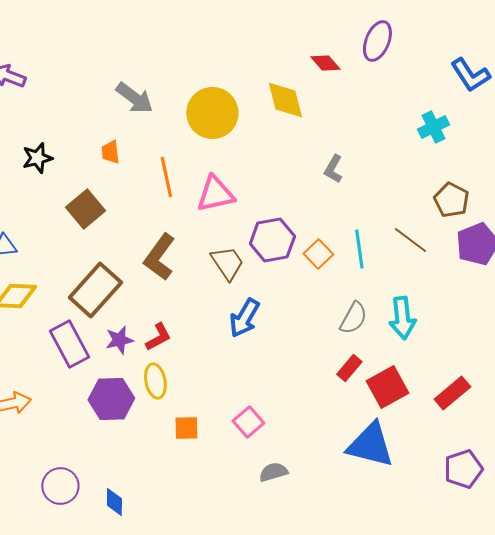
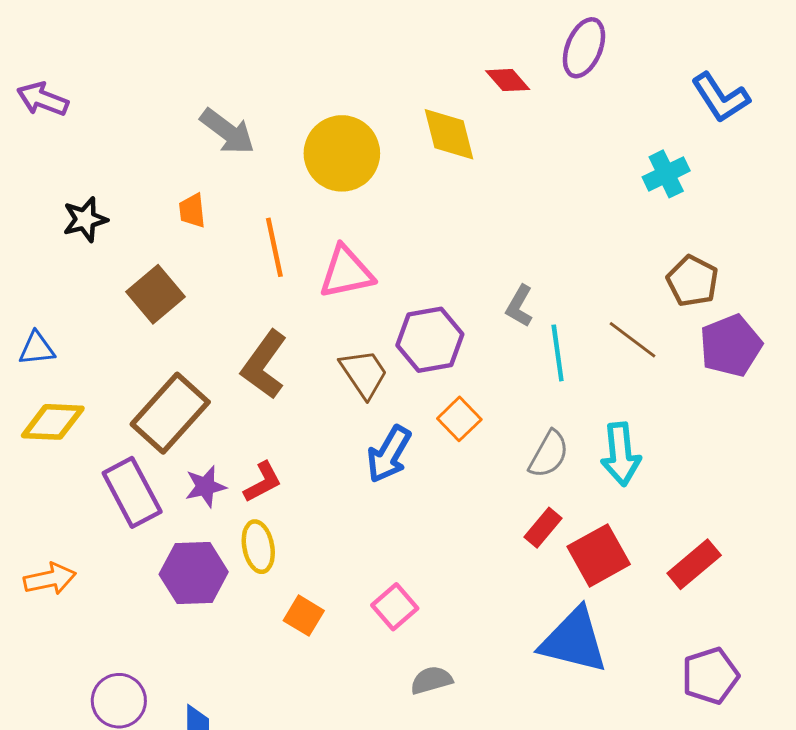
gray L-shape: (333, 169) -> (519, 306), moved
orange square: (318, 254) -> (459, 419), moved
orange square: (186, 428) -> (304, 616), turned 32

